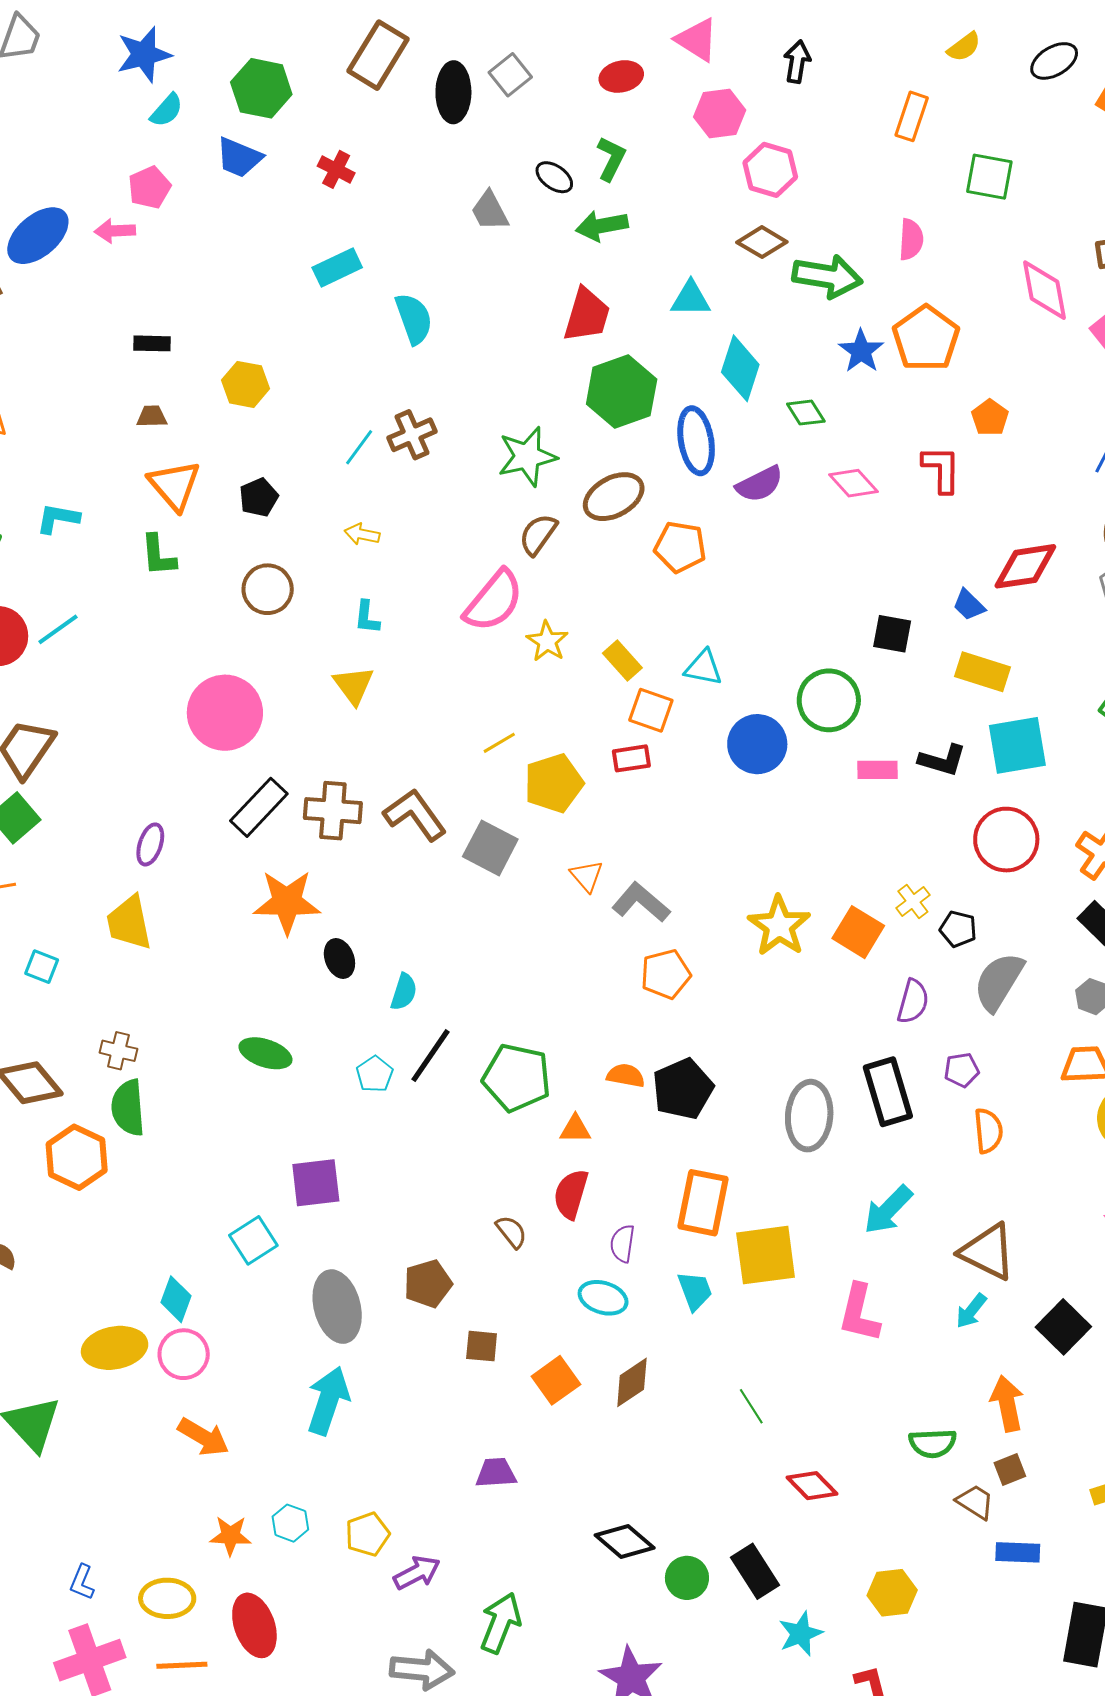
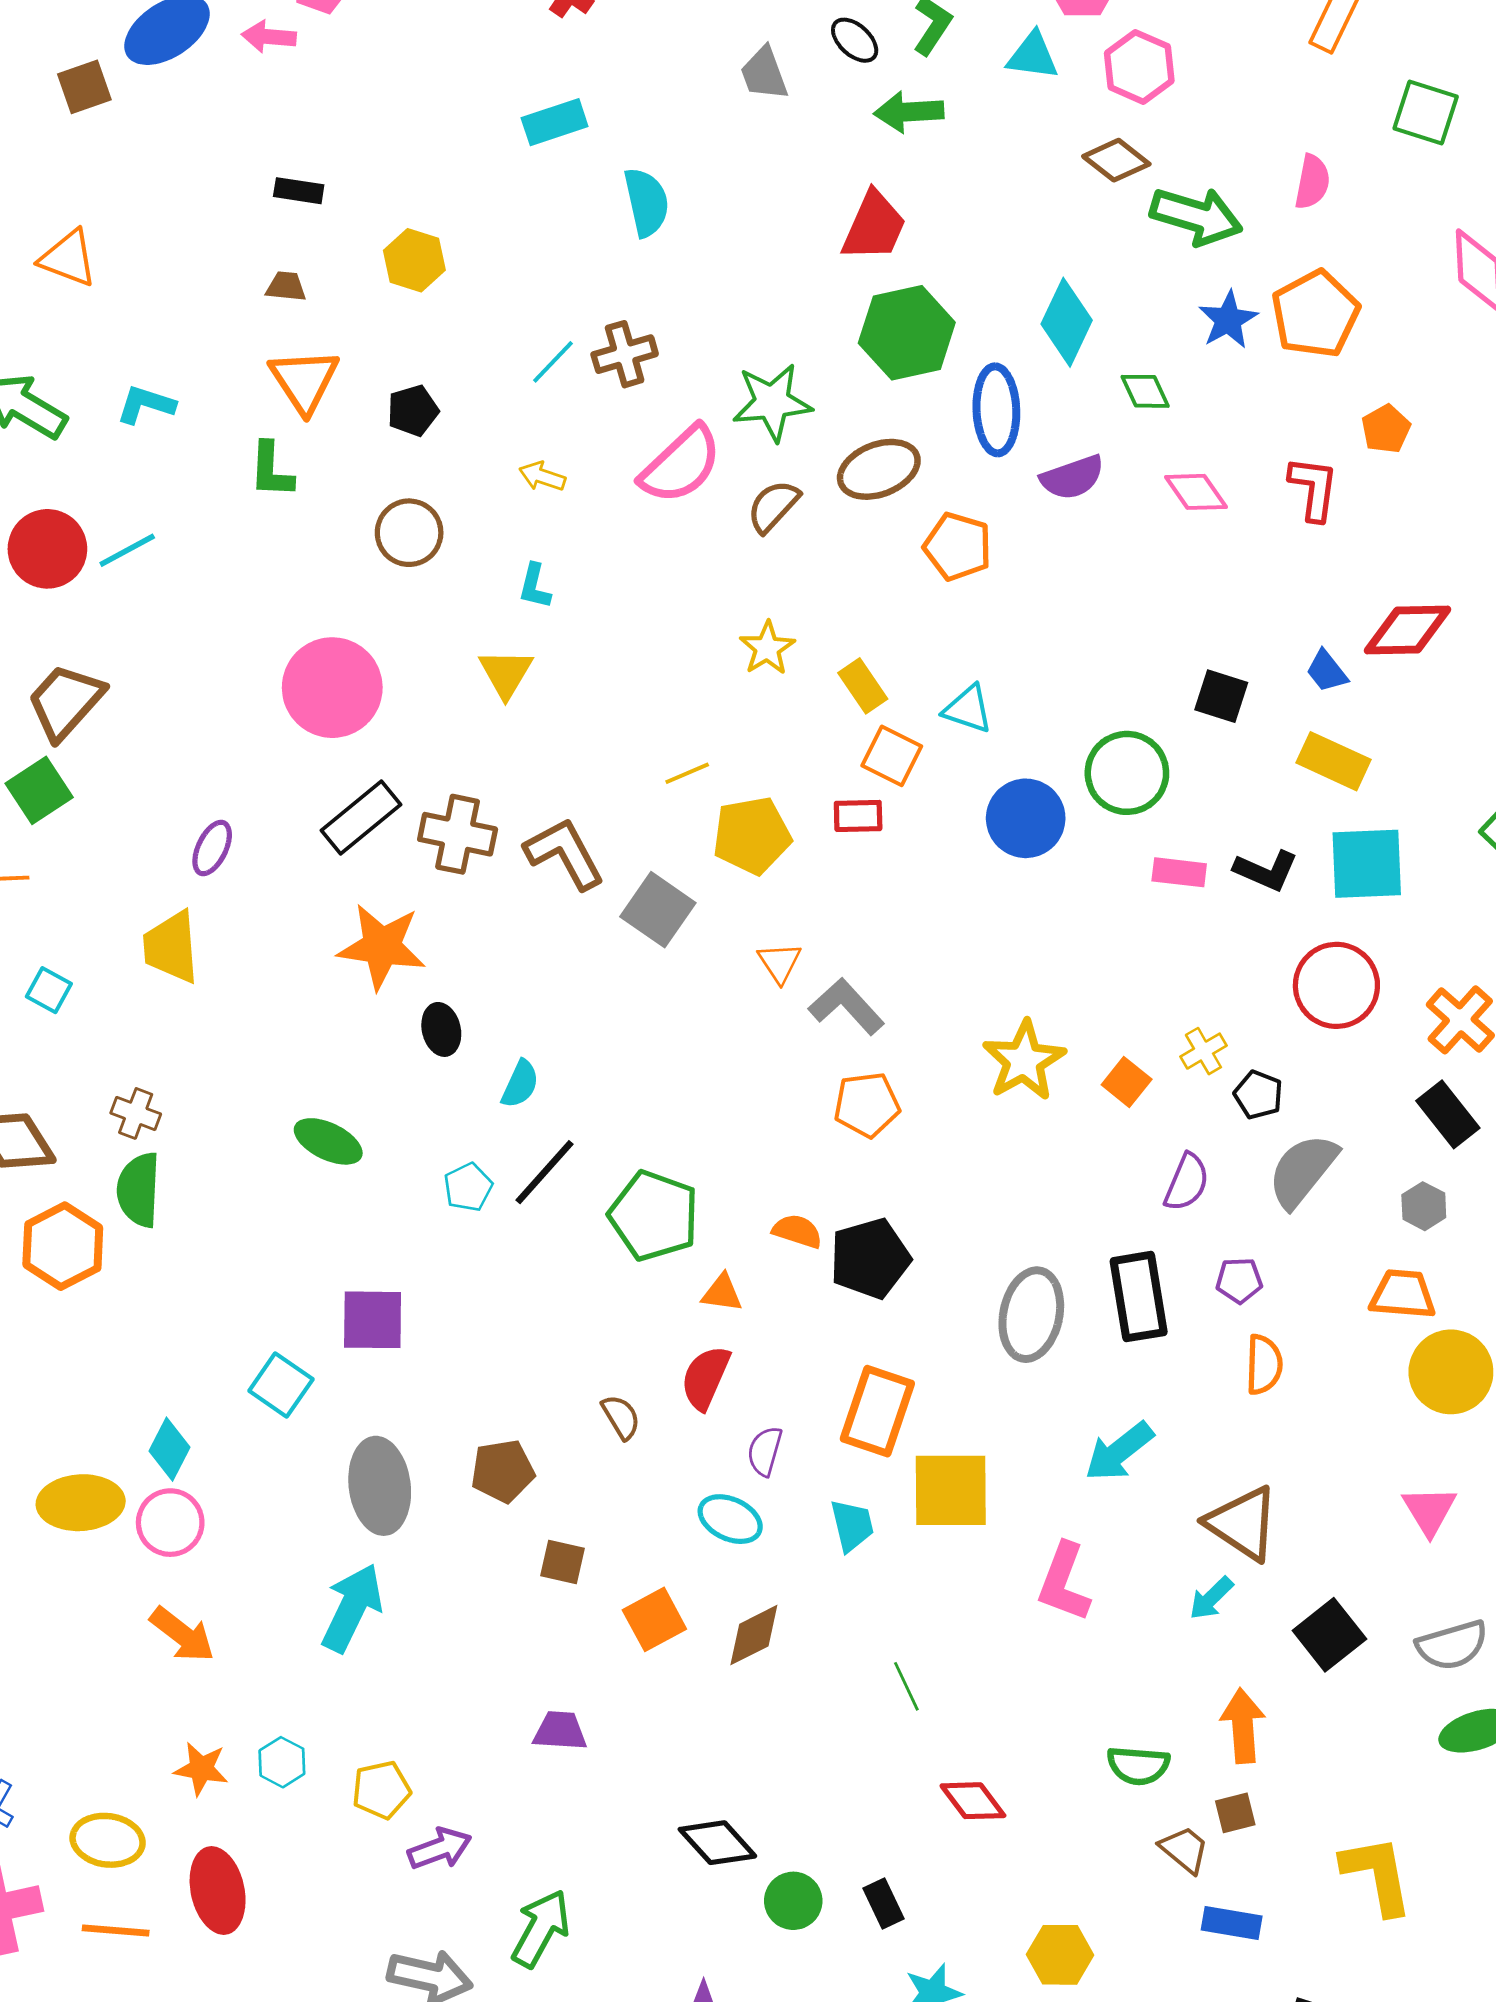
cyan triangle: (691, 299) -> (1033, 56), moved
pink semicircle: (494, 601) -> (681, 465), moved
orange square: (858, 932) -> (1127, 1082), size x0.7
cyan square: (253, 1240) -> (281, 1385), turned -30
black rectangle: (755, 1571) -> (884, 1903), size x0.7

